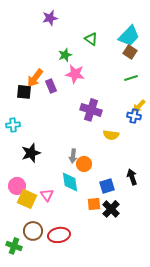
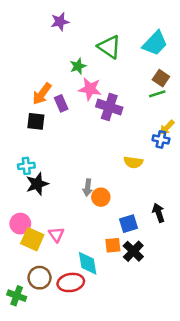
green triangle: (91, 39) -> (109, 47), size x1.5
brown square: (130, 52) -> (161, 78), moved
black square: (24, 92) -> (36, 121), moved
purple cross: (91, 110) -> (109, 107), moved
cyan cross: (13, 125) -> (26, 166), moved
cyan diamond: (70, 182) -> (88, 263), moved

